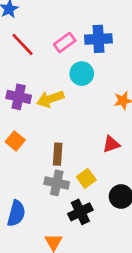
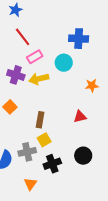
pink rectangle: (65, 43) -> (35, 57), moved
yellow square: (86, 178) -> (44, 140), moved
gray cross: (57, 183) -> (27, 152), moved, turned -30

